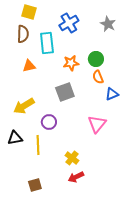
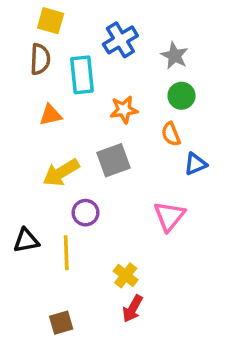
gray star: (108, 24) -> (174, 56), moved
green circle: (96, 59) -> (181, 96), moved
yellow arrow: (24, 106) -> (61, 172), moved
red arrow: (76, 177) -> (133, 309), turned -35

